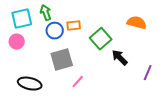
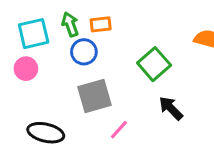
orange rectangle: (74, 26) -> (101, 24), moved
black arrow: (120, 58) -> (171, 108), moved

